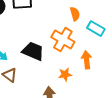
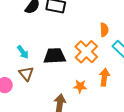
black trapezoid: (33, 51) -> (55, 56), turned -40

